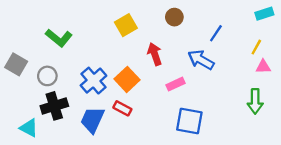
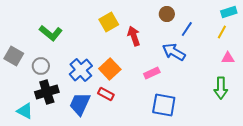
brown circle: (174, 17) -> (167, 14), moved
yellow line: (256, 47) -> (222, 32), moved
red arrow: (155, 54) -> (134, 36), moved

